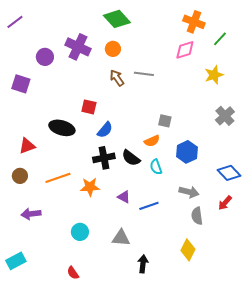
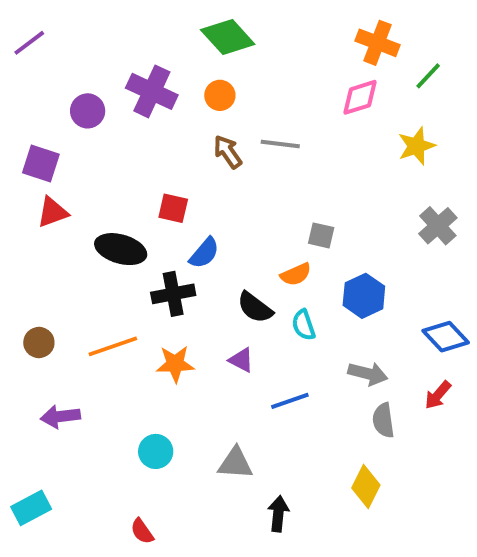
red triangle: (27, 146) -> (53, 212), moved
black cross: (104, 158) -> (173, 294), moved
purple triangle: (124, 197) -> (241, 360), moved

